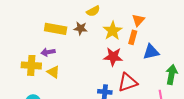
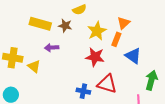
purple arrow: (48, 52) -> (52, 48), moved
blue triangle: (151, 52) -> (133, 56), turned 42
red triangle: (128, 82) -> (107, 84), turned 30

